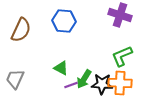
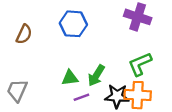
brown semicircle: (21, 30) -> (24, 34), size x0.7
green triangle: (61, 68) -> (70, 78), turned -35
green arrow: (84, 79) -> (96, 76), moved

